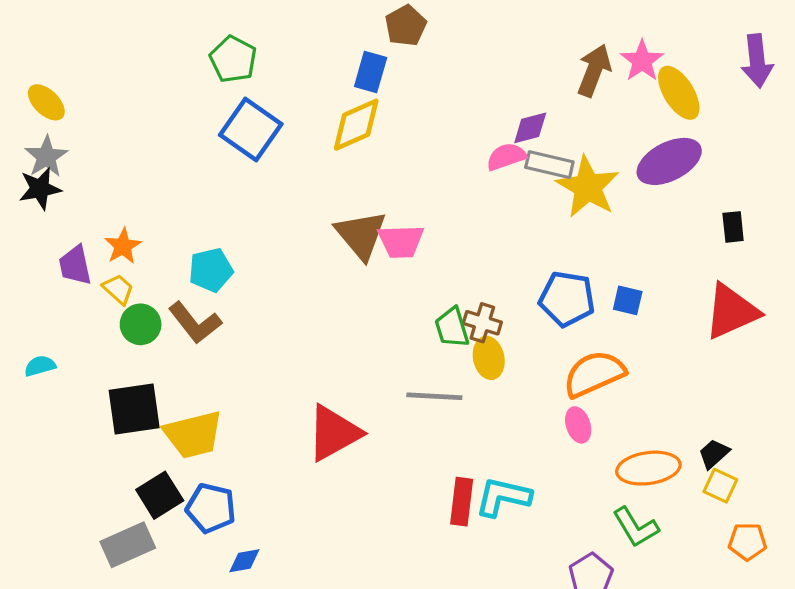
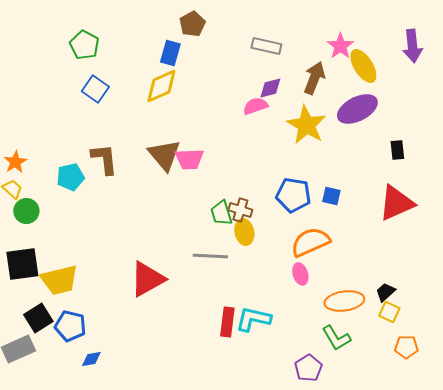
brown arrow: (594, 70) -> (314, 78), moved
blue square: (251, 130) -> (95, 89), size x0.7
gray rectangle: (549, 165) -> (266, 46), moved
brown L-shape: (195, 323) -> (104, 159), moved, turned -148

